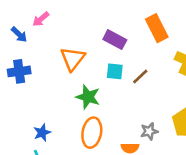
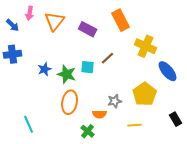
pink arrow: (41, 19) -> (30, 13), turned -40
orange triangle: (73, 59) -> (55, 21), moved
cyan square: (115, 71) -> (88, 67), moved
blue star: (42, 133) -> (45, 69), moved

